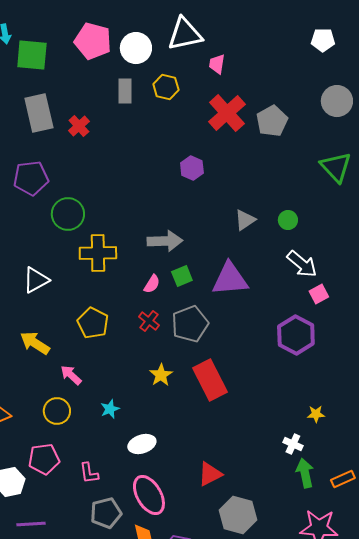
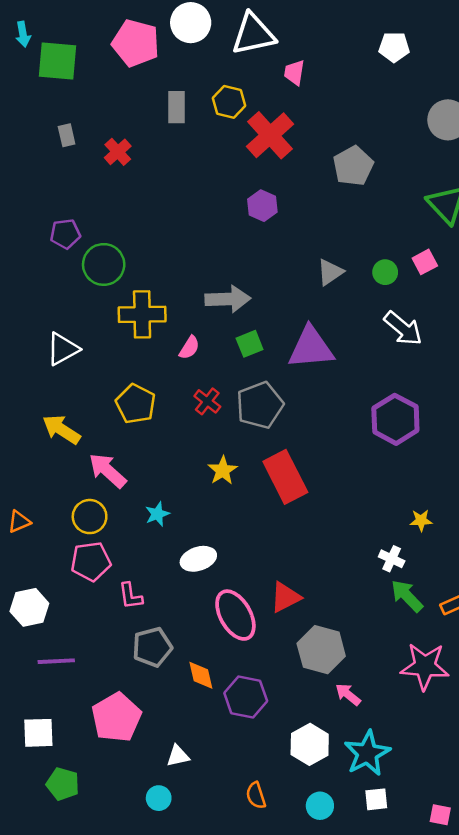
white pentagon: (323, 40) -> (394, 47), moved
white circle: (136, 48) -> (191, 23), moved
gray rectangle: (39, 113) -> (67, 135), size x0.5
red cross: (227, 113) -> (270, 135), moved
gray pentagon: (272, 121) -> (353, 166), moved
purple pentagon: (31, 178) -> (65, 234), moved, size x0.7
pink semicircle: (152, 284) -> (189, 348), moved
pink square: (319, 294) -> (425, 262), moved
pink arrow: (71, 375) -> (107, 470), size x1.4
pink pentagon: (44, 459) -> (91, 561), moved
green arrow: (305, 473) -> (407, 596), turned -32
pink ellipse: (149, 495) -> (235, 615), moved

